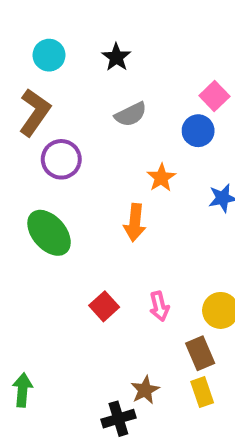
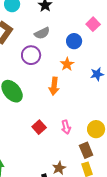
gray semicircle: (131, 114) -> (42, 33), moved
blue circle: (198, 131) -> (74, 41), moved
purple circle: (61, 159) -> (31, 55), moved

